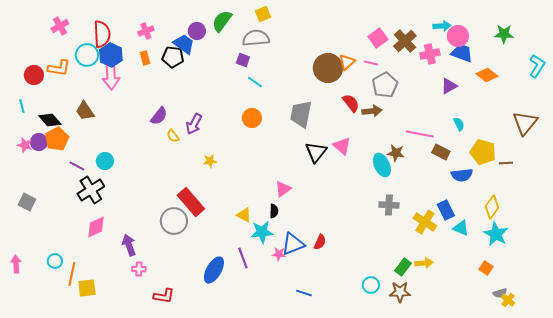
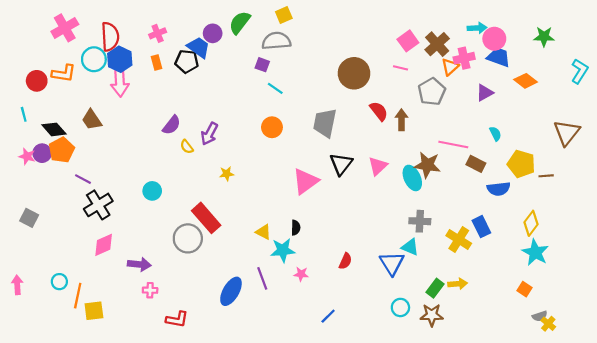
pink cross: (60, 26) -> (65, 28), size x1.4
orange triangle: (347, 62) -> (450, 67), moved
gray pentagon: (385, 85) -> (432, 92), moved
brown arrow: (372, 111) -> (401, 120), turned -84
pink triangle: (342, 146) -> (378, 166), moved, turned 36
brown star: (396, 153) -> (427, 165), size x1.4
cyan circle: (105, 161) -> (152, 191), moved
pink triangle: (283, 189) -> (305, 181), moved, size x1.5
cyan triangle: (461, 228) -> (410, 247), moved
blue triangle: (293, 244) -> (392, 263), moved, turned -40
purple arrow: (129, 245) -> (139, 264), turned 115
blue line: (304, 293) -> (328, 316), turned -63

